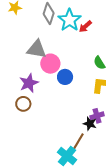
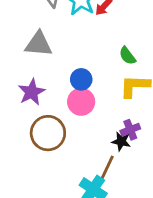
pink circle: (50, 64) -> (81, 102), moved
brown circle: (23, 104) -> (48, 133), moved, size x1.6

